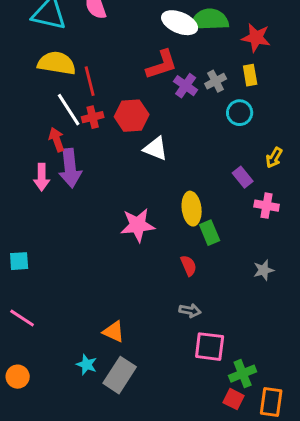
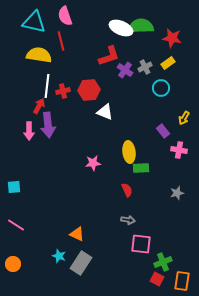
yellow rectangle: (250, 75) -> (168, 63), turned 64
red line: (90, 81) -> (61, 41), moved
white line: (69, 110) -> (47, 86), turned 40
red arrow: (57, 140) -> (39, 106), turned 49
pink star: (138, 225) -> (93, 163), size x0.7
green rectangle: (210, 233) -> (141, 168), turned -70

